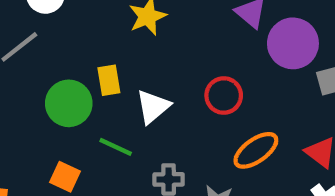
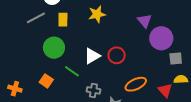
yellow rectangle: (109, 80) -> (63, 20), moved
red circle: (224, 96) -> (117, 55), moved

